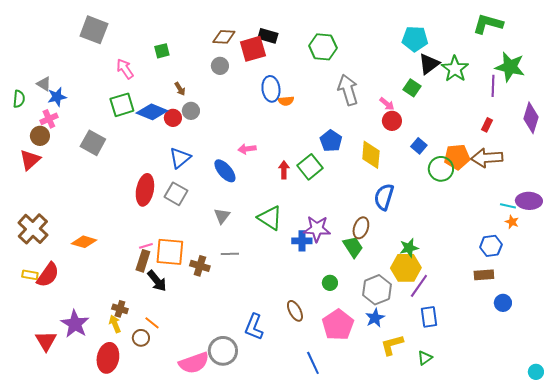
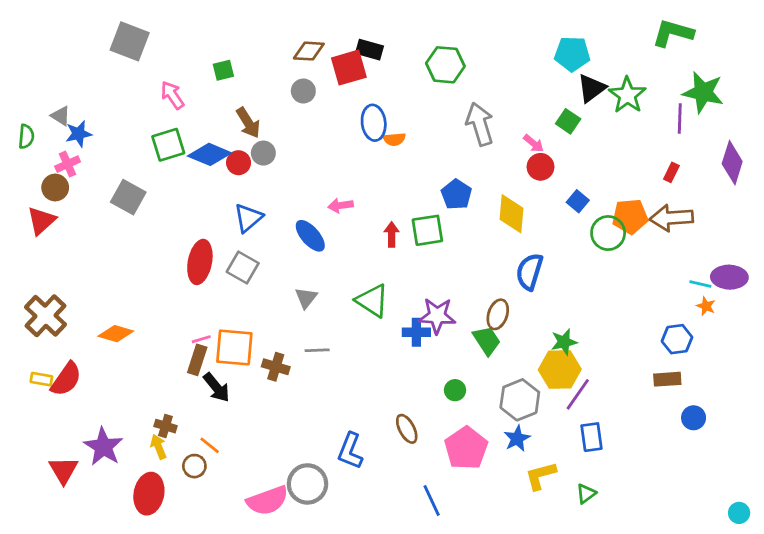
brown arrow: (180, 89) -> (248, 123), size x1.6
green square: (310, 167) -> (427, 230), turned 30

